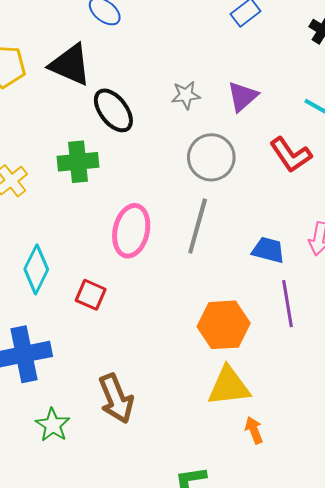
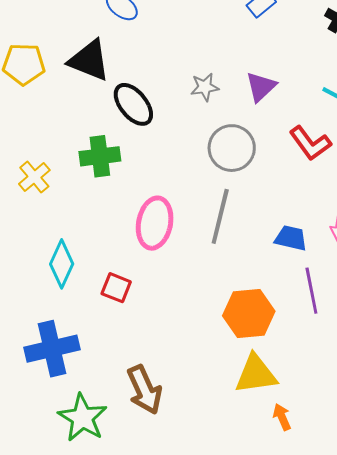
green star: (53, 425) -> (82, 418), size x1.4

